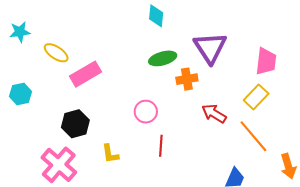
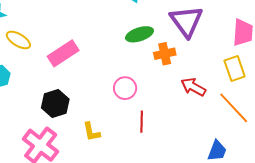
yellow ellipse: (56, 53) -> (18, 40), moved
yellow rectangle: (256, 97) -> (235, 69), turned -60

